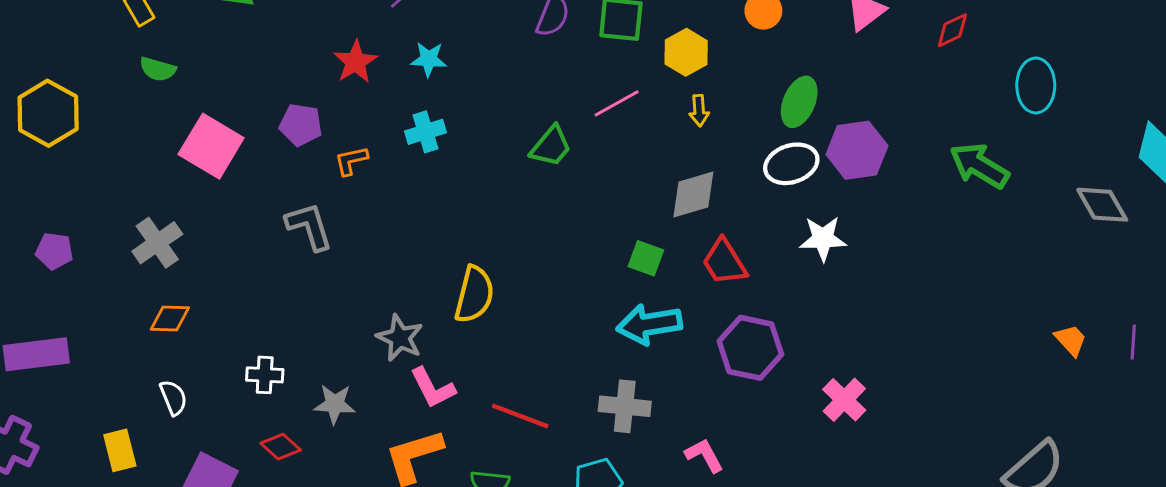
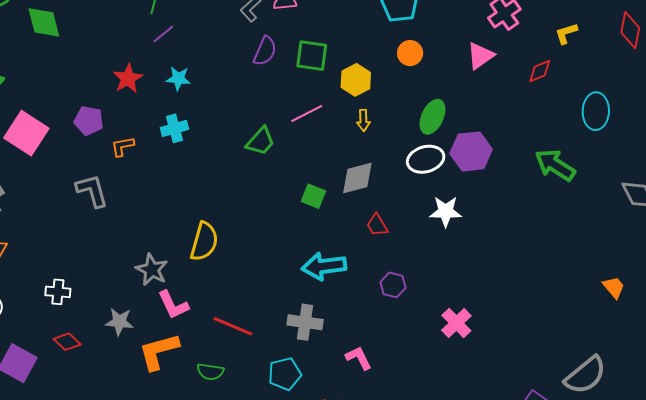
green square: (646, 258) -> (313, 196), moved
red trapezoid: (724, 262) -> (377, 225), size x0.7
purple hexagon: (750, 348) -> (393, 285), size x0.6
gray star: (335, 404) -> (119, 322), moved

